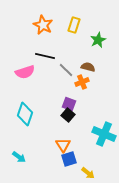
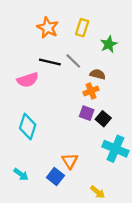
gray line: (66, 70) -> (73, 61), moved
purple square: (69, 104) -> (87, 113), moved
black square: (68, 115) -> (103, 119), moved
blue square: (69, 159) -> (55, 177), moved, turned -35

